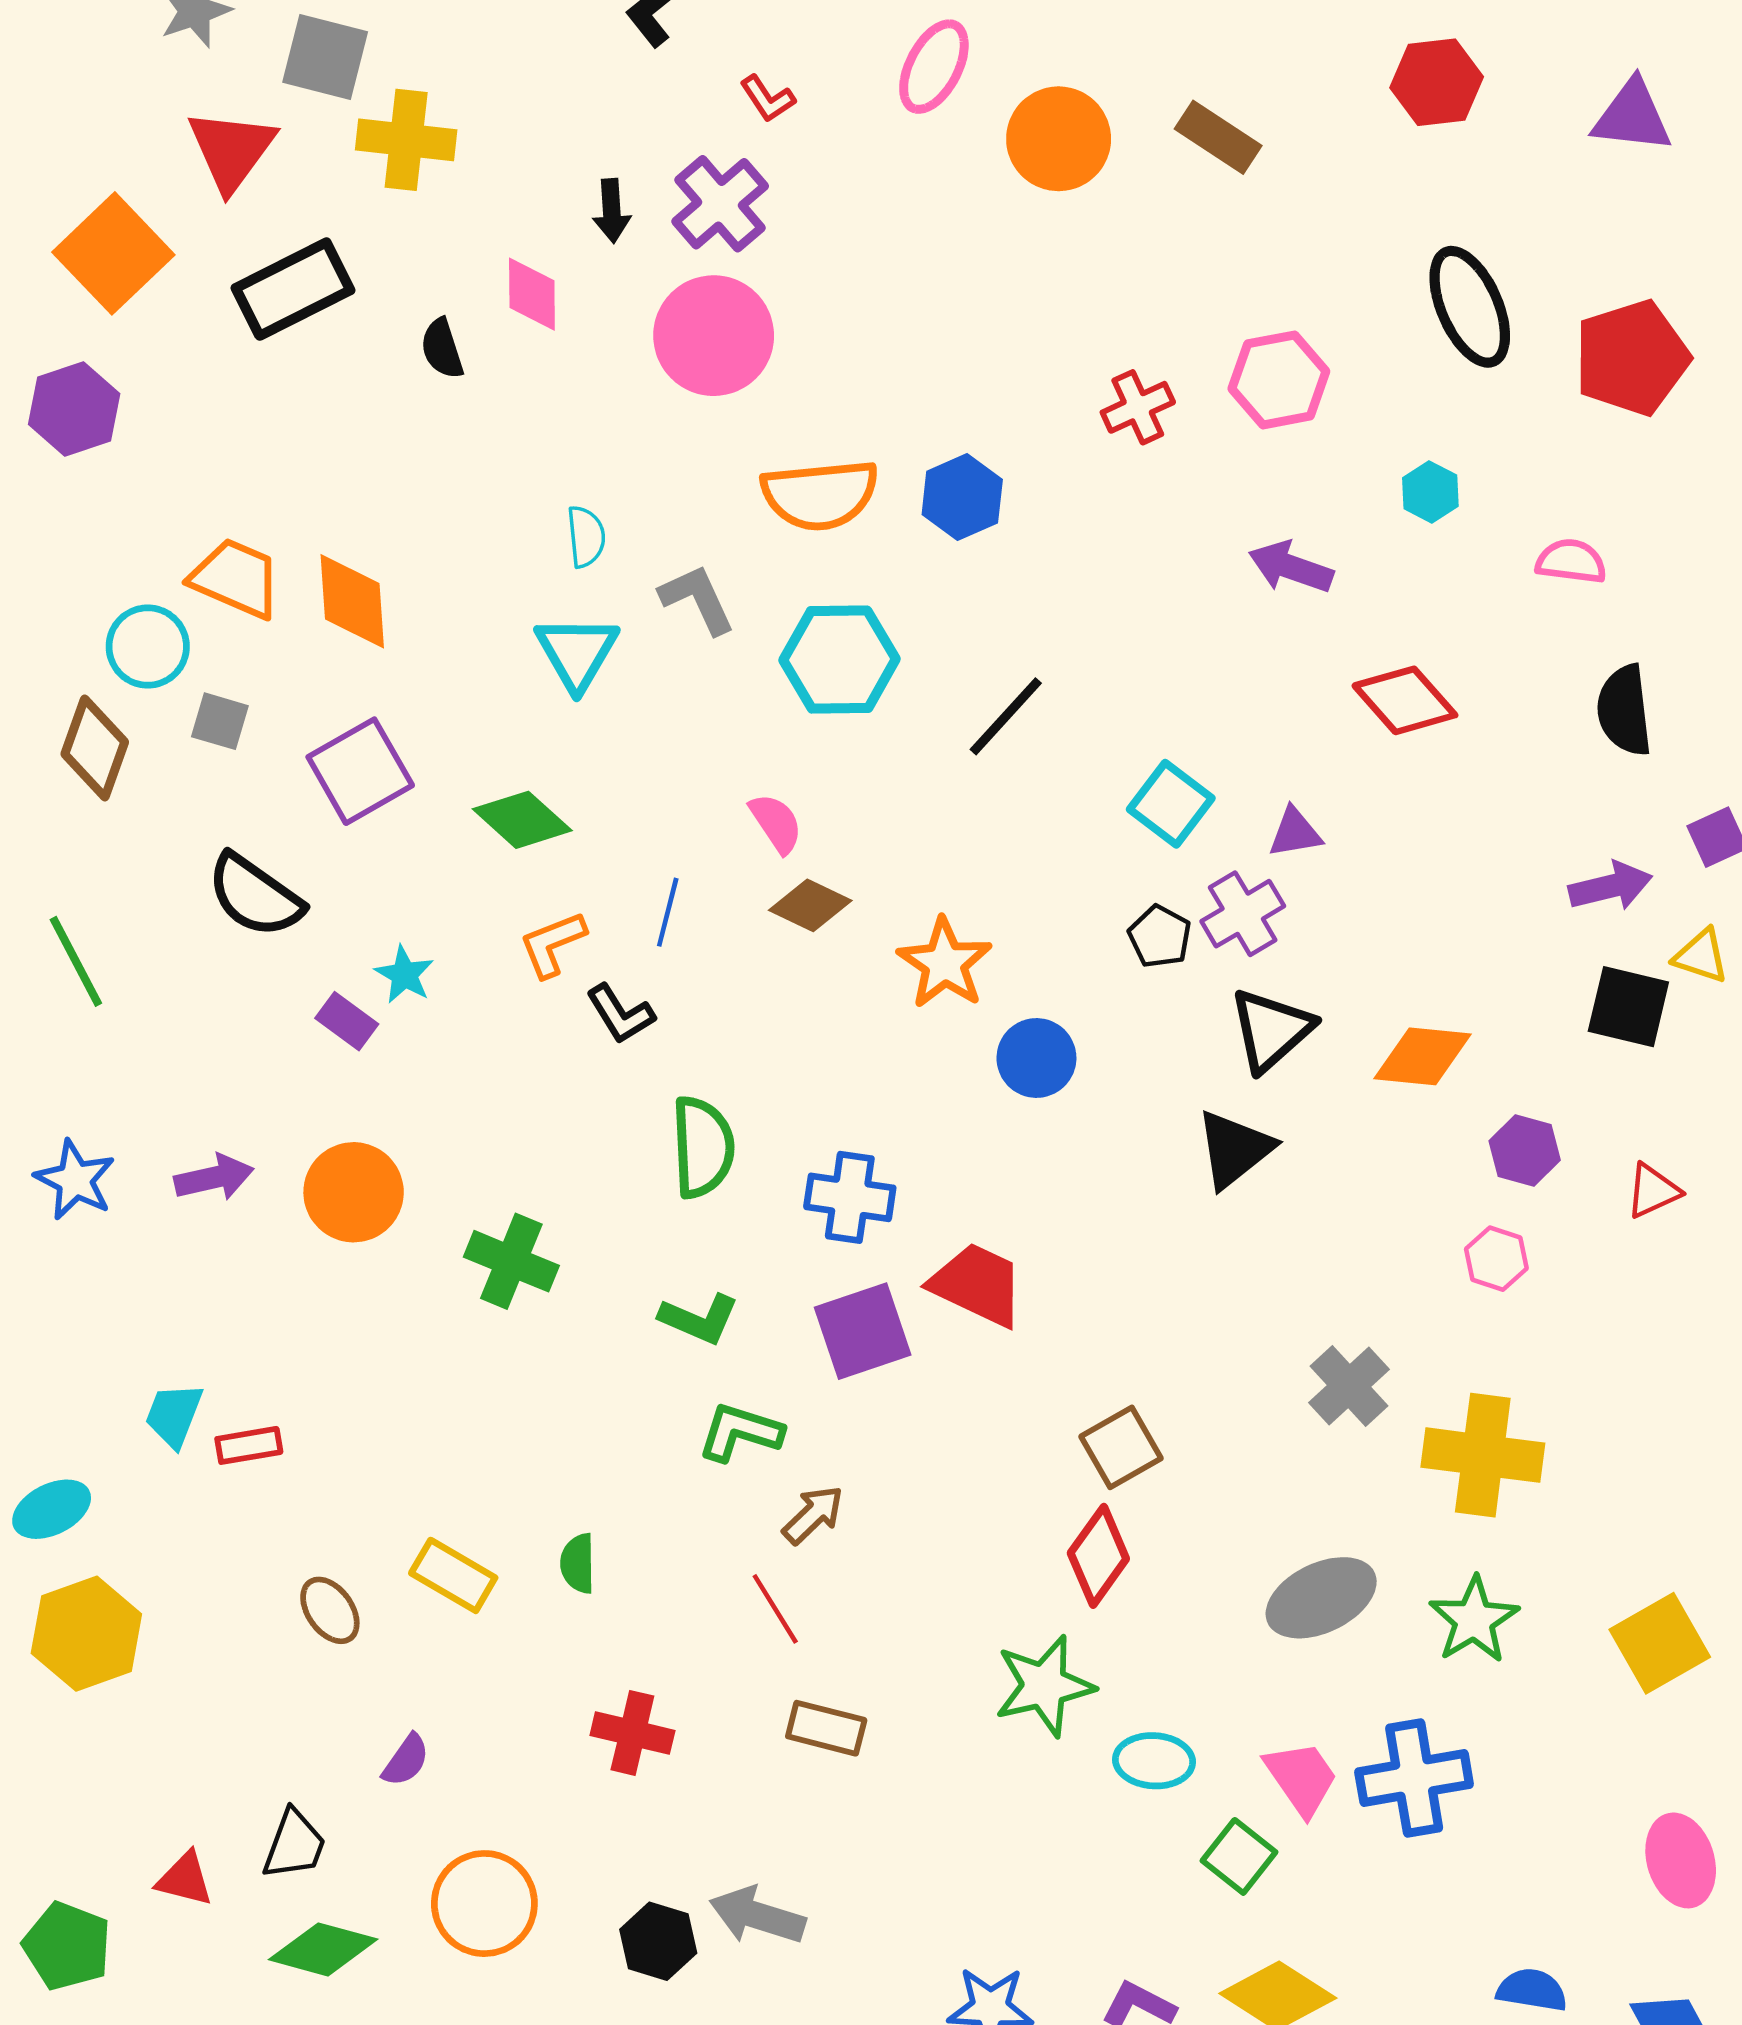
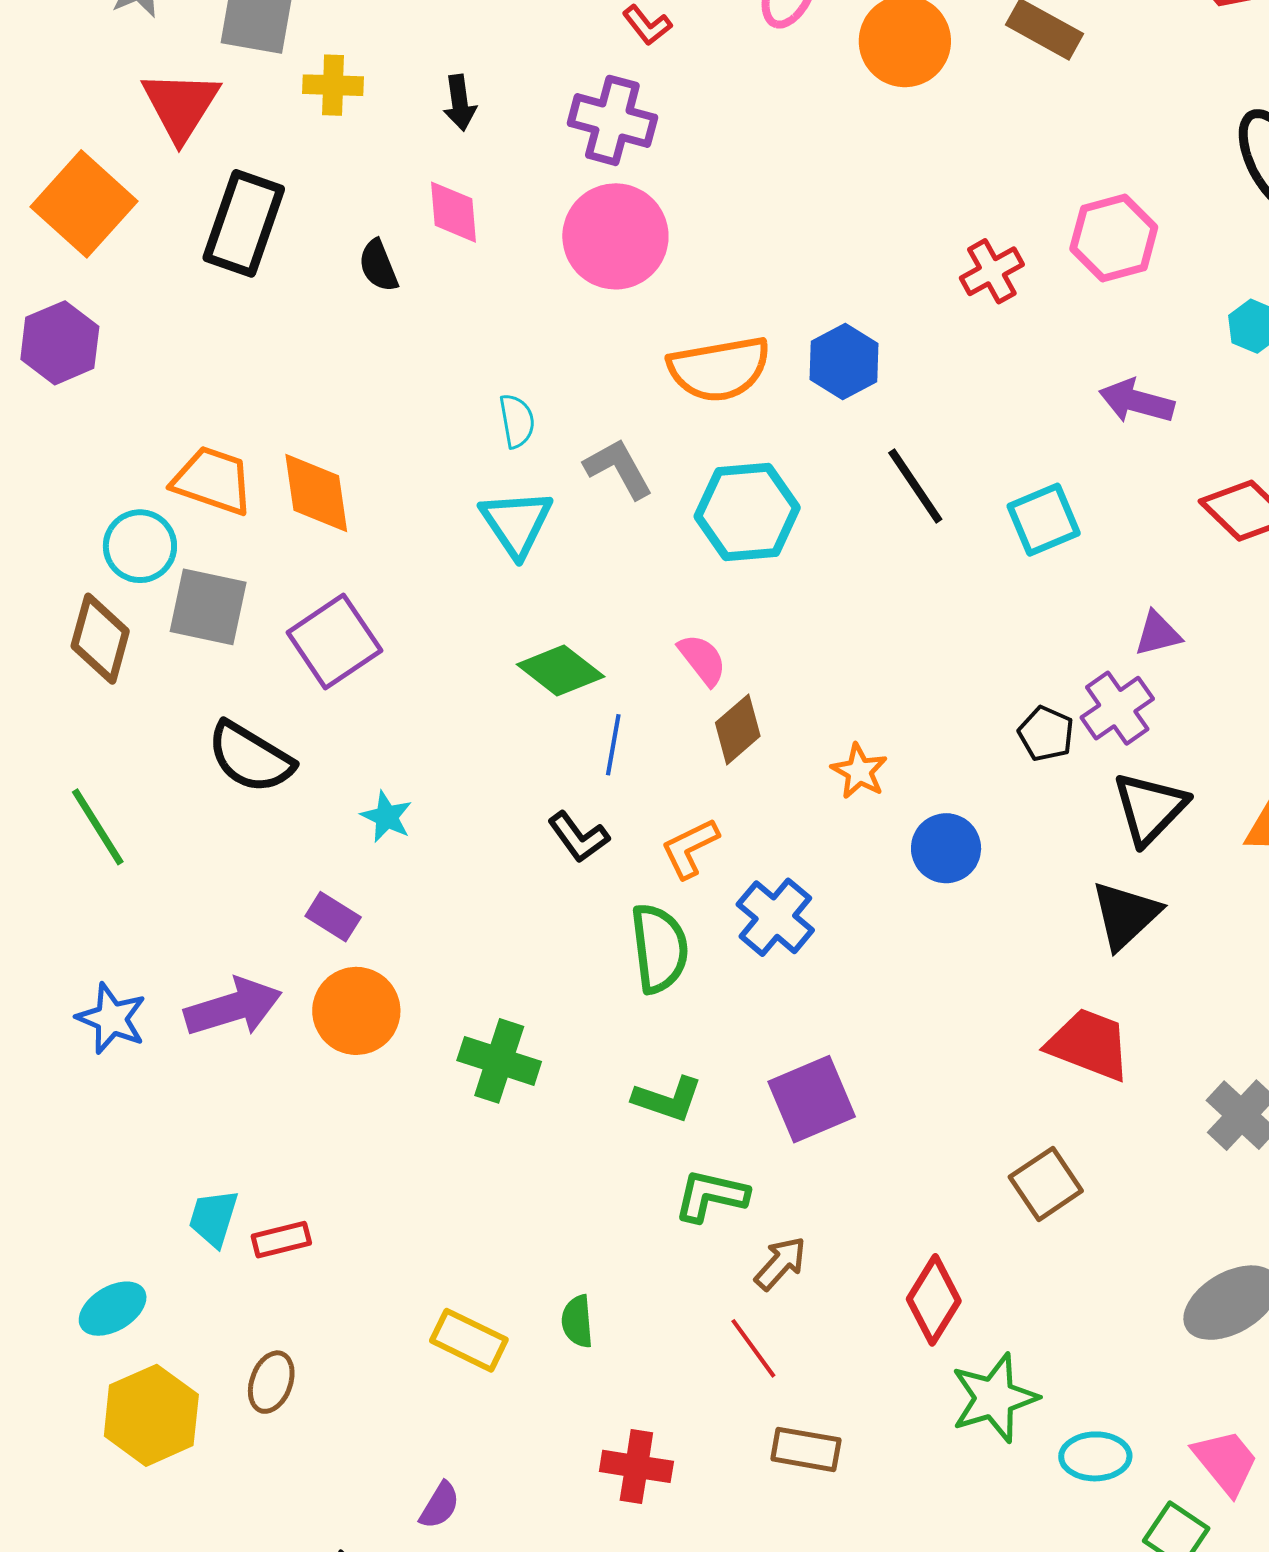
yellow cross: (406, 140) -> (333, 85), size x0.7
purple cross: (720, 204) -> (612, 120), turned -30
black arrow: (612, 211) -> (460, 103), moved
black rectangle: (293, 289) -> (244, 223), turned -40
black line: (1006, 716) -> (915, 486), moved, turned -72
gray square: (220, 721) -> (208, 607), size x1.6
cyan square: (1171, 804) -> (1044, 520), moved, turned 34
green diamond: (522, 820) -> (561, 671), moved
brown diamond: (810, 905) -> (738, 729), turned -62
orange L-shape: (553, 944) -> (690, 848), moved
orange star: (945, 963) -> (859, 771), size x0.7
purple rectangle: (347, 1021) -> (333, 917), moved
purple arrow: (214, 1178) -> (233, 1007), size x1.4
blue cross: (850, 1197) -> (775, 917), moved, turned 36
red trapezoid: (977, 1285) -> (1089, 1044), moved
red diamond: (1098, 1556) -> (934, 1300), moved
brown ellipse: (330, 1610) -> (271, 1382), moved, turned 60

